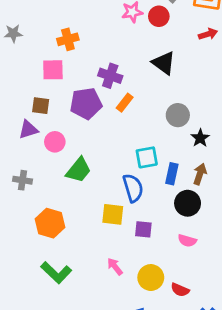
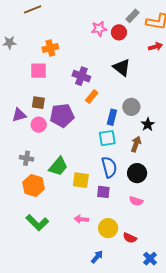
purple pentagon: (86, 103) -> (62, 115), moved
brown square: (41, 106) -> (38, 103), moved
green trapezoid: (79, 170) -> (58, 166), moved
blue rectangle: (172, 174) -> (112, 117), moved
brown arrow: (200, 174) -> (136, 144), moved
gray cross: (22, 180) -> (26, 158), moved
blue semicircle: (133, 188) -> (109, 167), moved
pink arrow: (115, 266) -> (81, 219), turned -48

